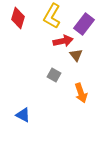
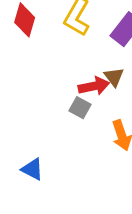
red arrow: (63, 41) -> (94, 86), moved

